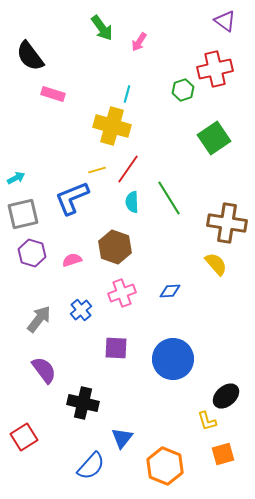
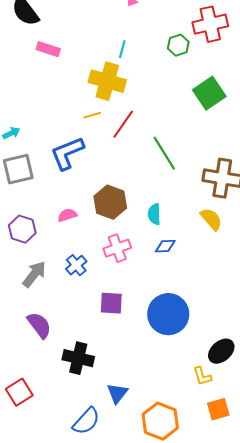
yellow line: (97, 170) -> (92, 115), moved
cyan semicircle: (132, 202) -> (154, 214), moved
purple hexagon: (32, 253) -> (22, 229), moved

